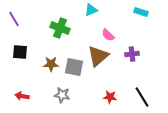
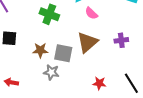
pink semicircle: (108, 35) -> (91, 13), moved
gray star: (62, 95) -> (51, 72), moved

